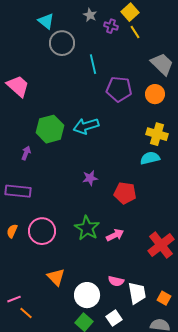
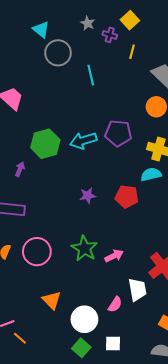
yellow line: (135, 32) -> (132, 52), moved, turned 48
purple pentagon: (119, 89) -> (118, 133), moved
red pentagon: (125, 193) -> (127, 197), moved
pink semicircle: (116, 281) -> (115, 304), turned -70
white trapezoid: (137, 293) -> (137, 290), moved
white square: (114, 318) -> (113, 344), turned 35

